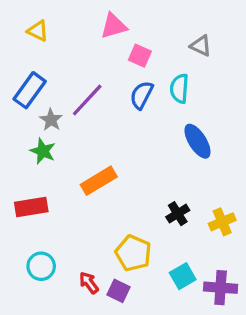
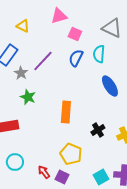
yellow triangle: (38, 31) -> (23, 26), moved
gray triangle: (201, 46) -> (112, 28), size x1.5
green star: (43, 151) -> (28, 97), moved
orange rectangle: (99, 181) -> (66, 112), moved, turned -55
cyan square: (183, 276) -> (101, 177), moved

